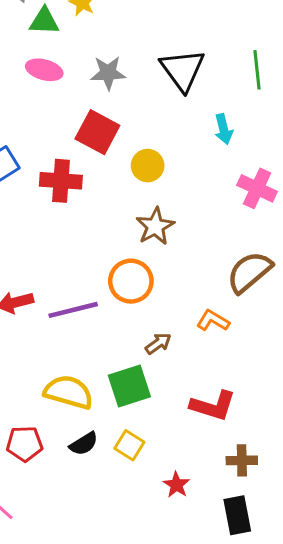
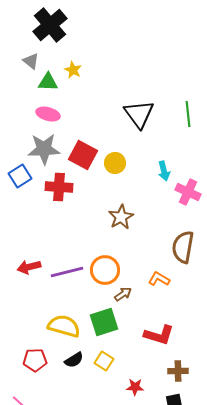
gray star: (108, 73) -> (44, 149), moved, size x1.4
cyan arrow: (224, 129) -> (164, 171), moved
yellow circle: (148, 166) -> (115, 163), moved
brown semicircle: (249, 272) -> (183, 247), turned -40
orange circle: (131, 281) -> (105, 270), moved
red star: (176, 485) -> (135, 387), turned -30

